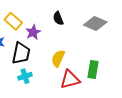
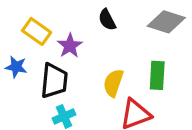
green rectangle: (93, 69) -> (157, 75), moved

